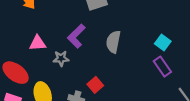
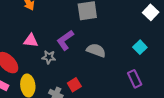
gray semicircle: (113, 42) -> (96, 50), turned 90
cyan square: (163, 42) -> (140, 47), moved

